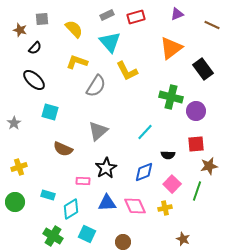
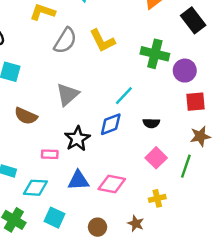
yellow L-shape: (127, 71) -> (102, 41), moved
red square: (196, 144) -> (196, 102), moved
blue diamond: (144, 172) -> (111, 124), moved
pink diamond: (135, 206) -> (112, 184), turned -55
yellow cross: (165, 208) -> (157, 198), moved
cyan diamond: (71, 209) -> (35, 188), turned 35
brown star: (183, 239) -> (136, 224), moved

